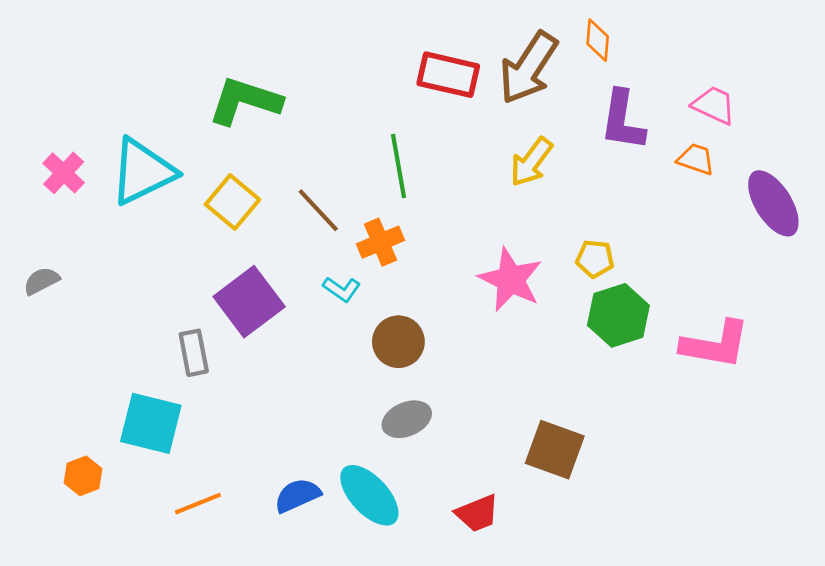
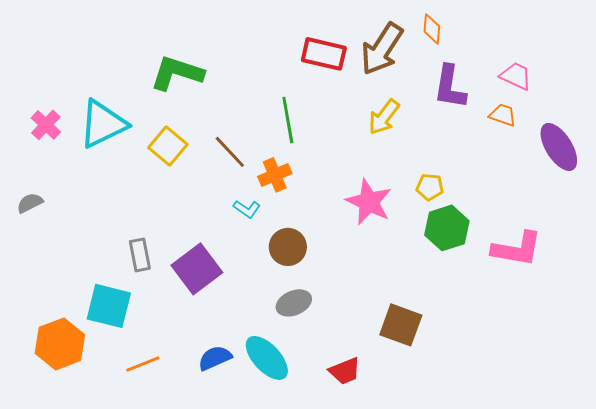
purple square: (249, 302) -> (197, 269), moved
orange hexagon: (83, 476) -> (60, 344), size x1.8

